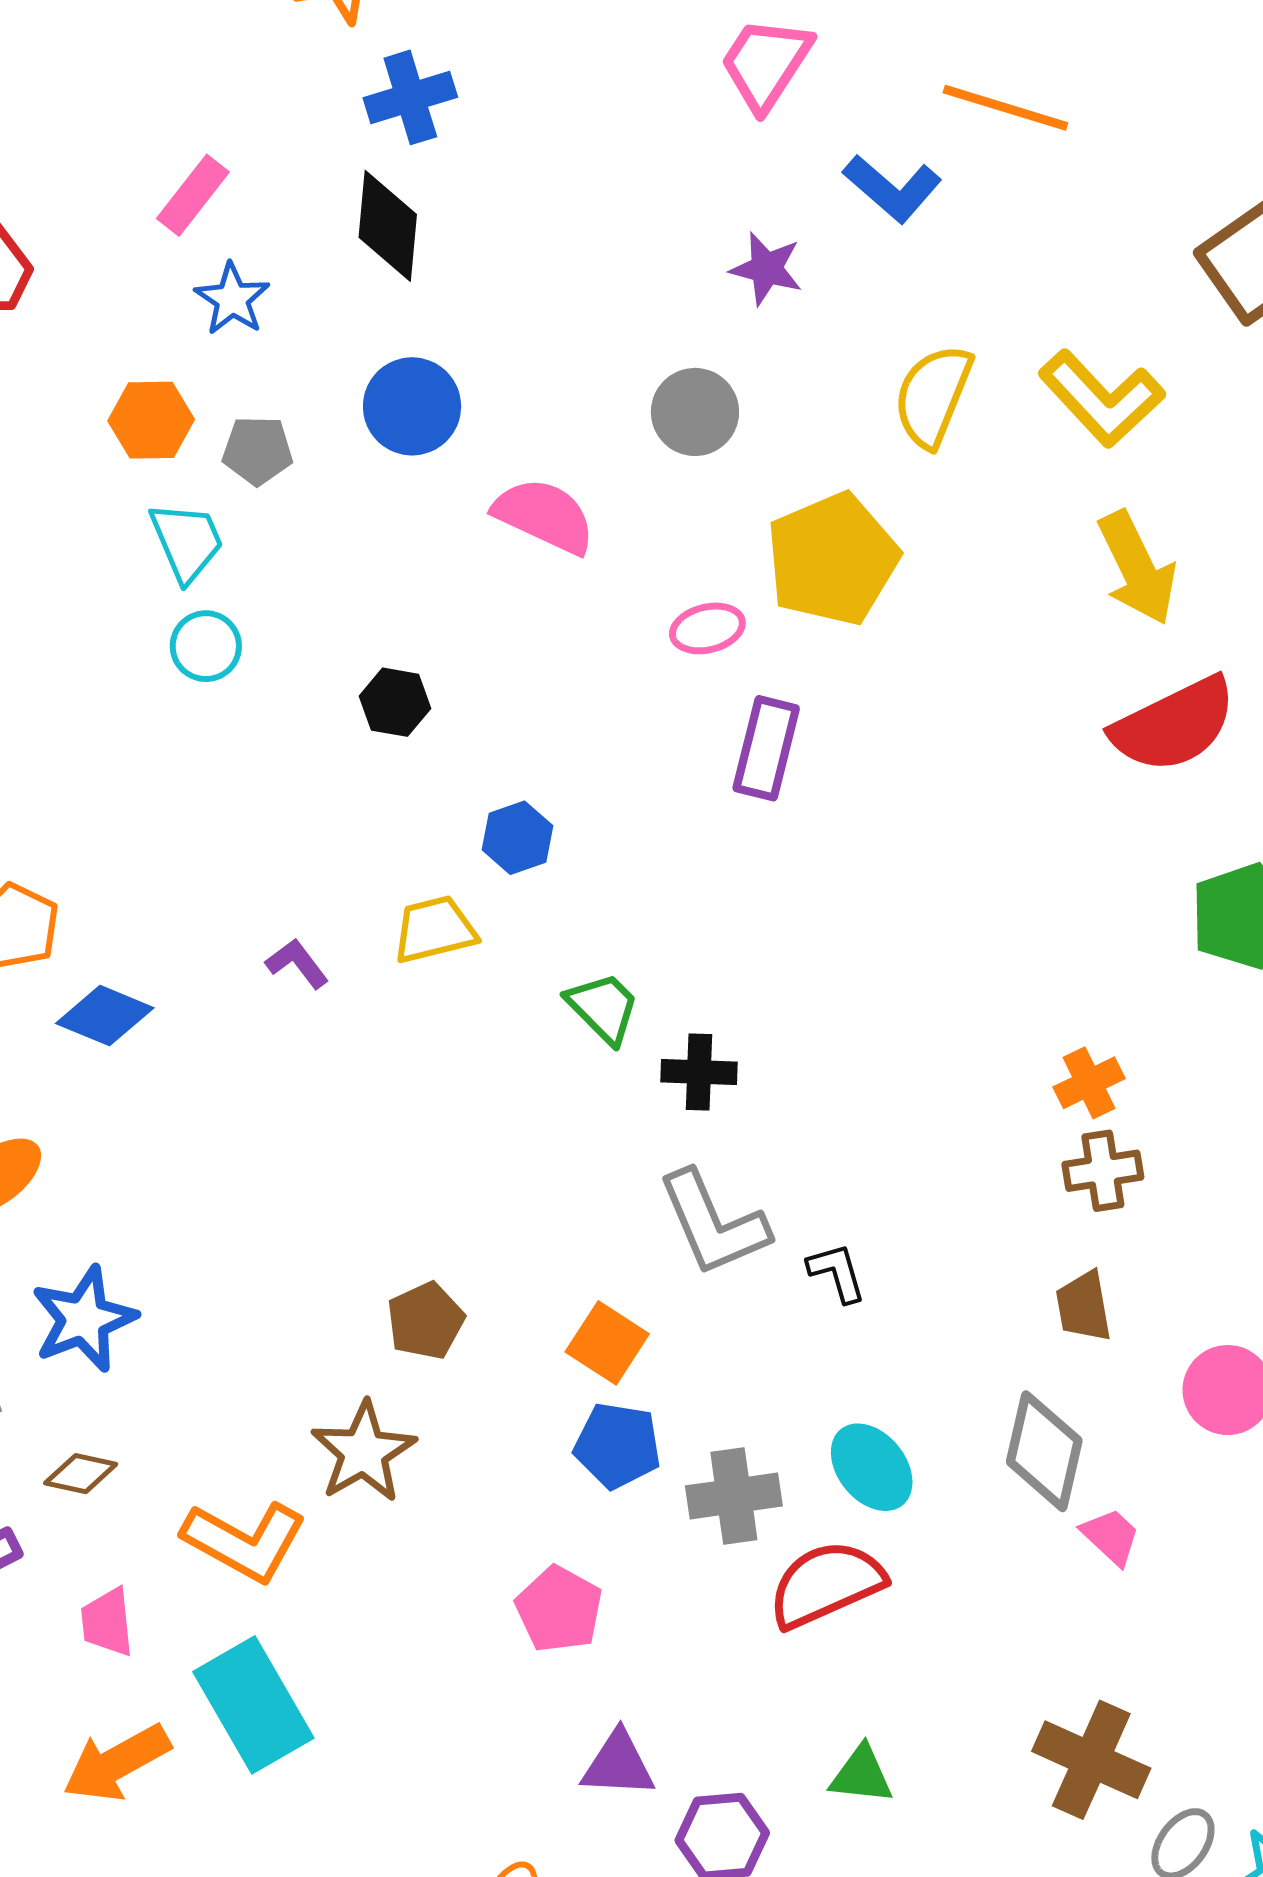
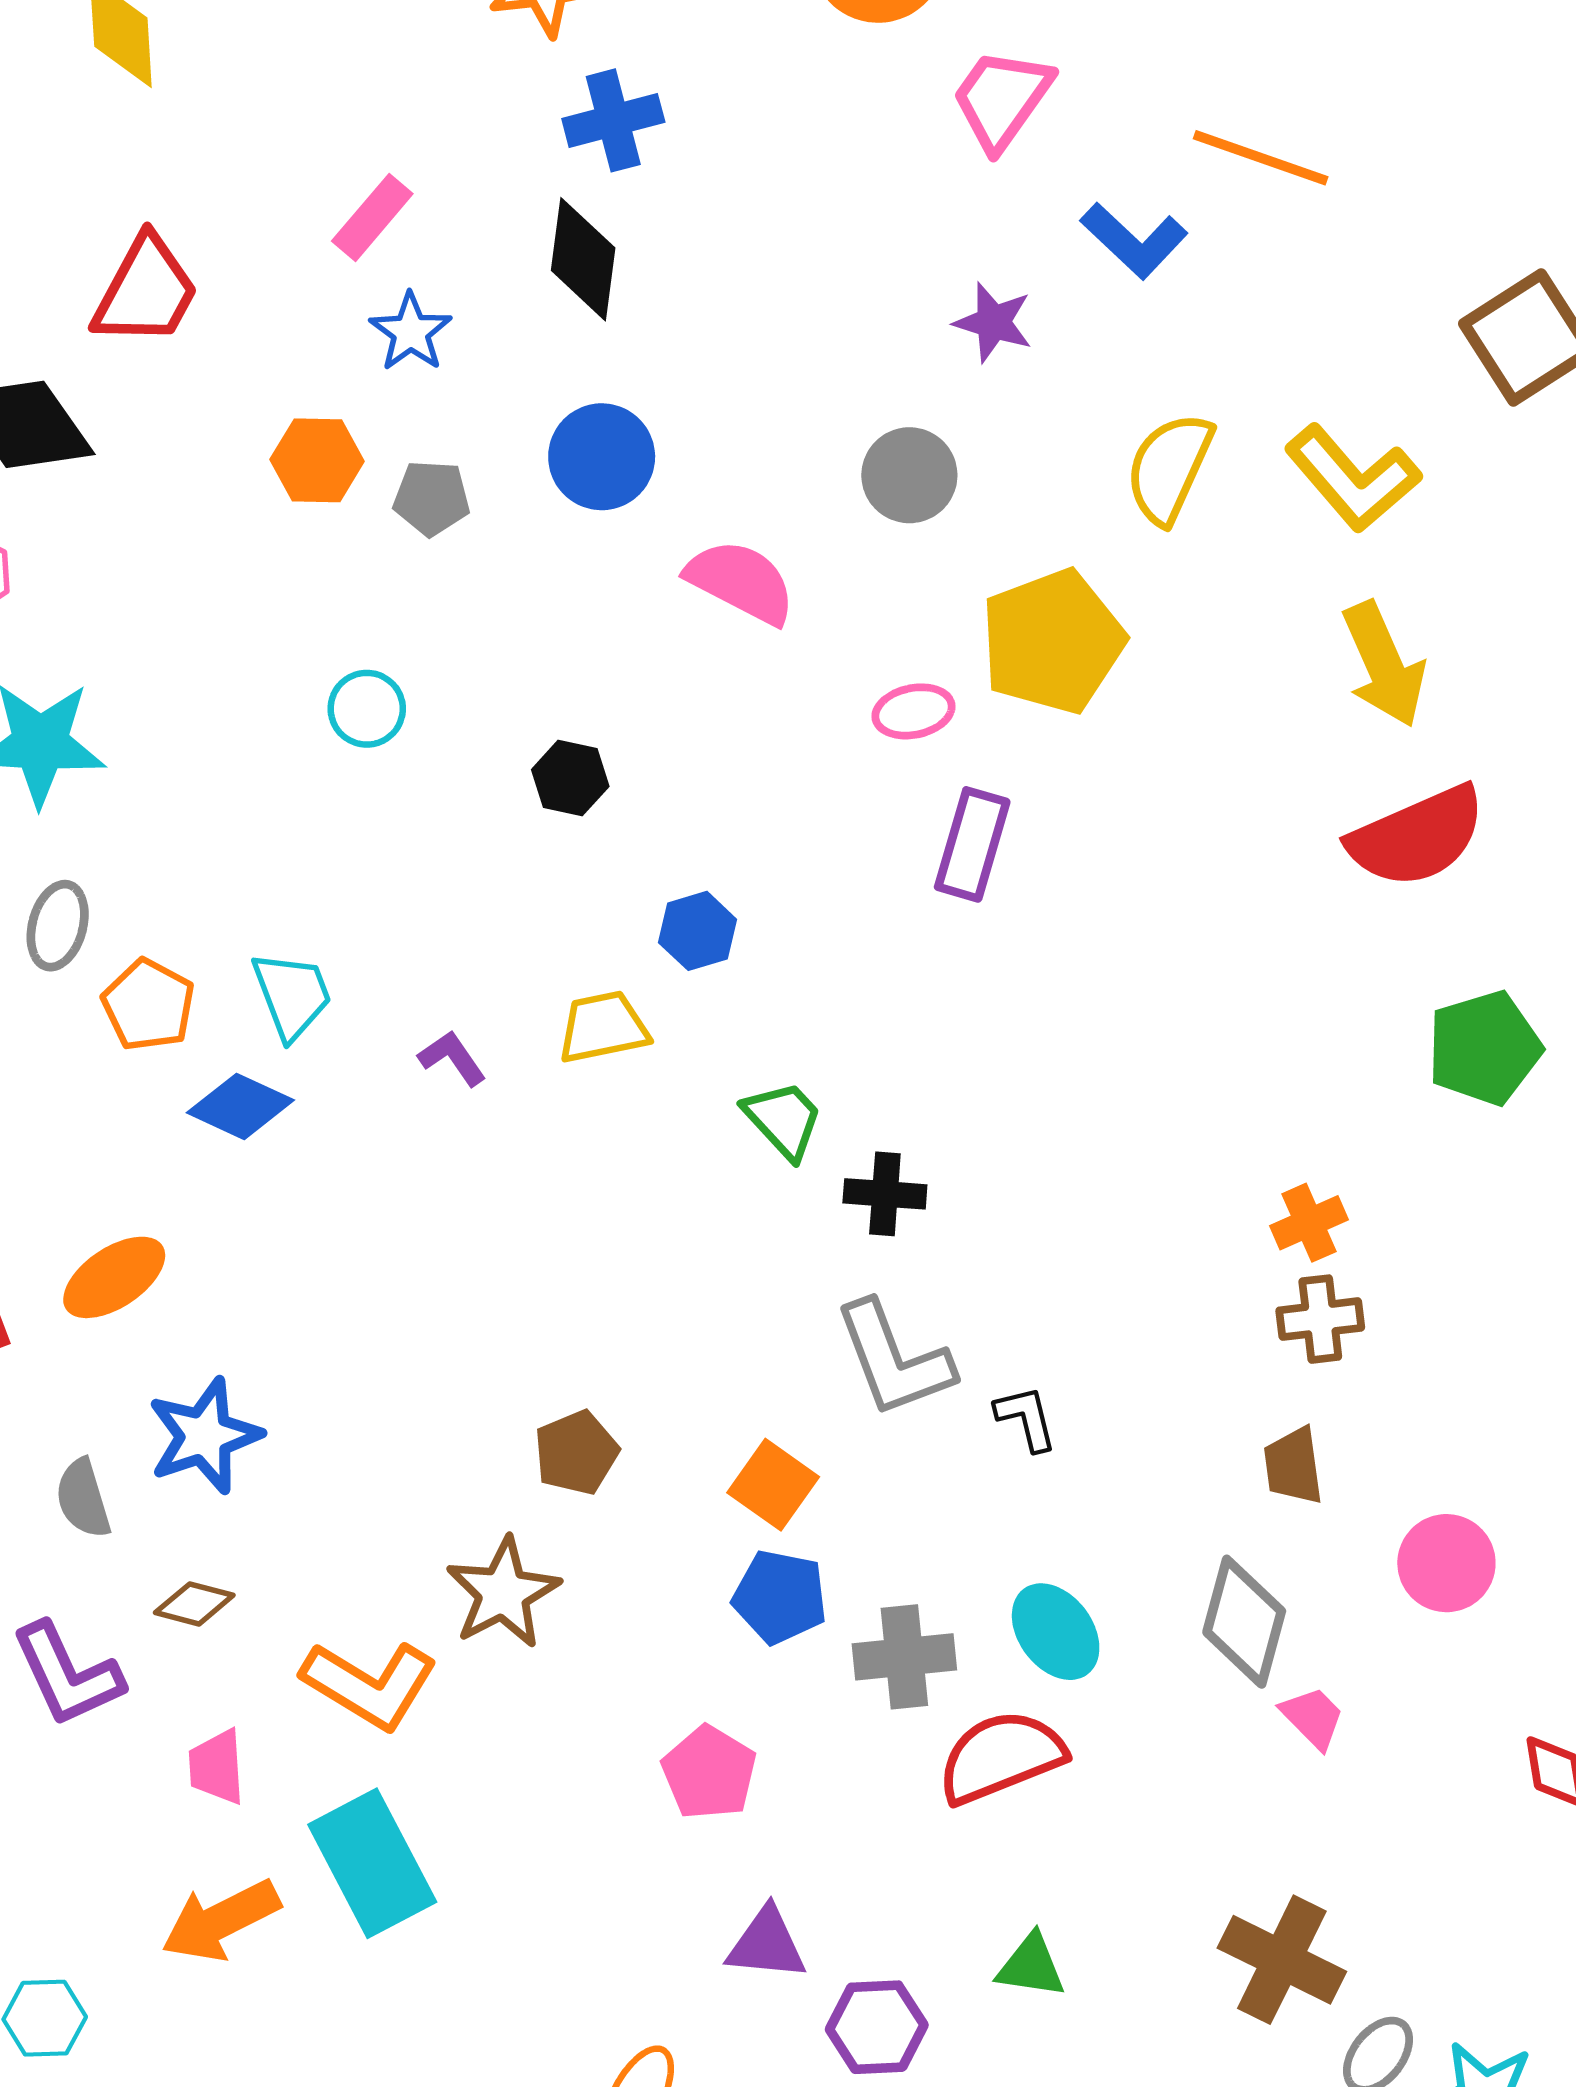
cyan trapezoid: (187, 542) -> (292, 995), moved

